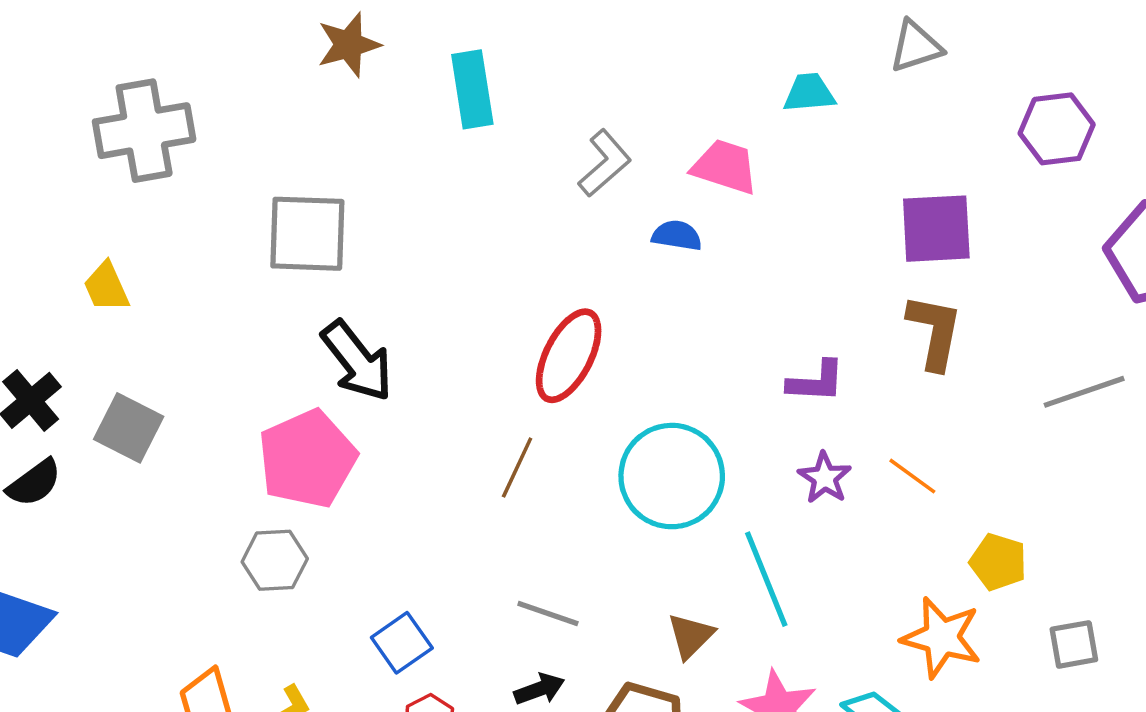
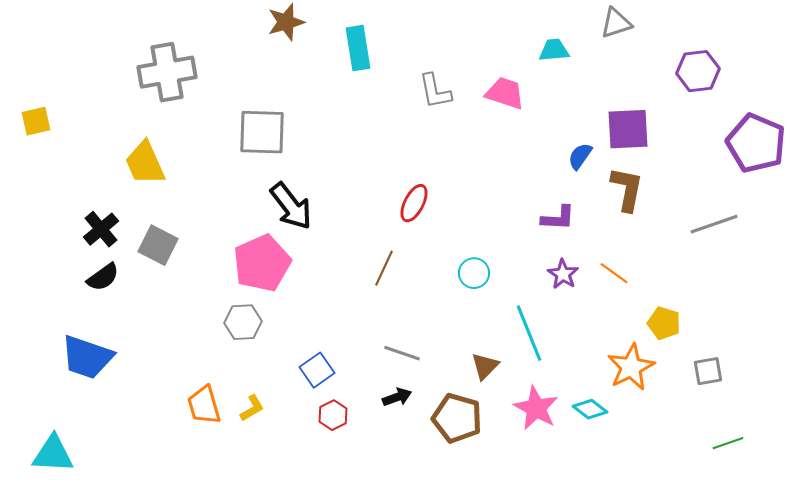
gray L-shape: (605, 163) -> (435, 91), turned 120
blue semicircle: (677, 235) -> (580, 156), moved, turned -64
yellow trapezoid: (106, 287) -> (145, 163), size x1.5
red ellipse: (569, 356) -> (414, 203), size x0.7
cyan circle: (672, 476) -> (474, 273), size x0.5
orange star: (942, 638) -> (631, 367), turned 30

